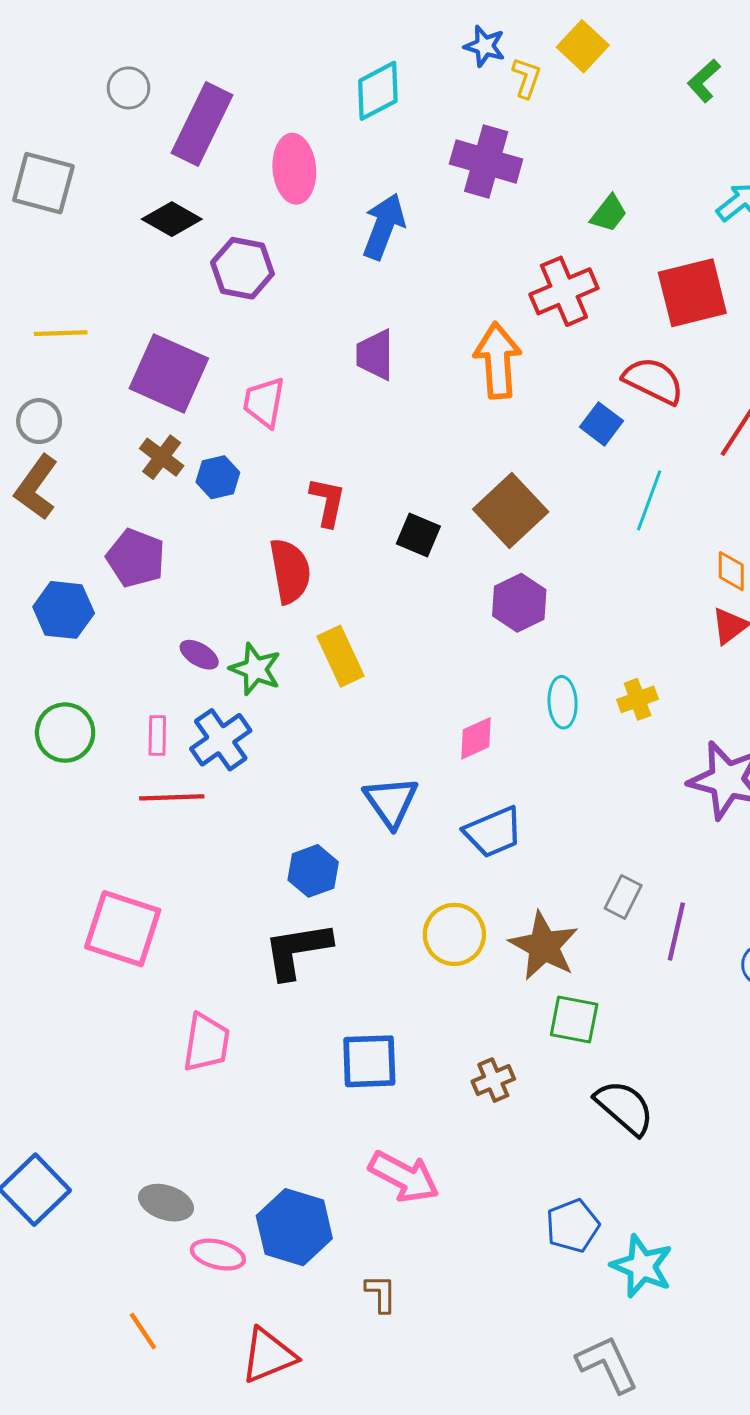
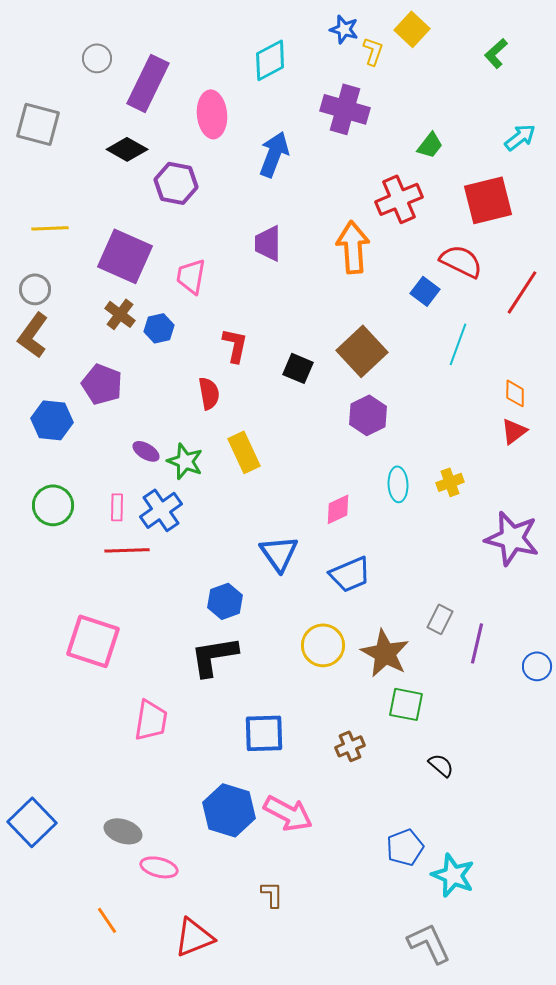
red semicircle: (290, 571) -> (209, 393), size x0.7
black semicircle: (625, 1107) -> (441, 765), size x0.6
blue hexagon: (294, 1227) -> (229, 810), moved

